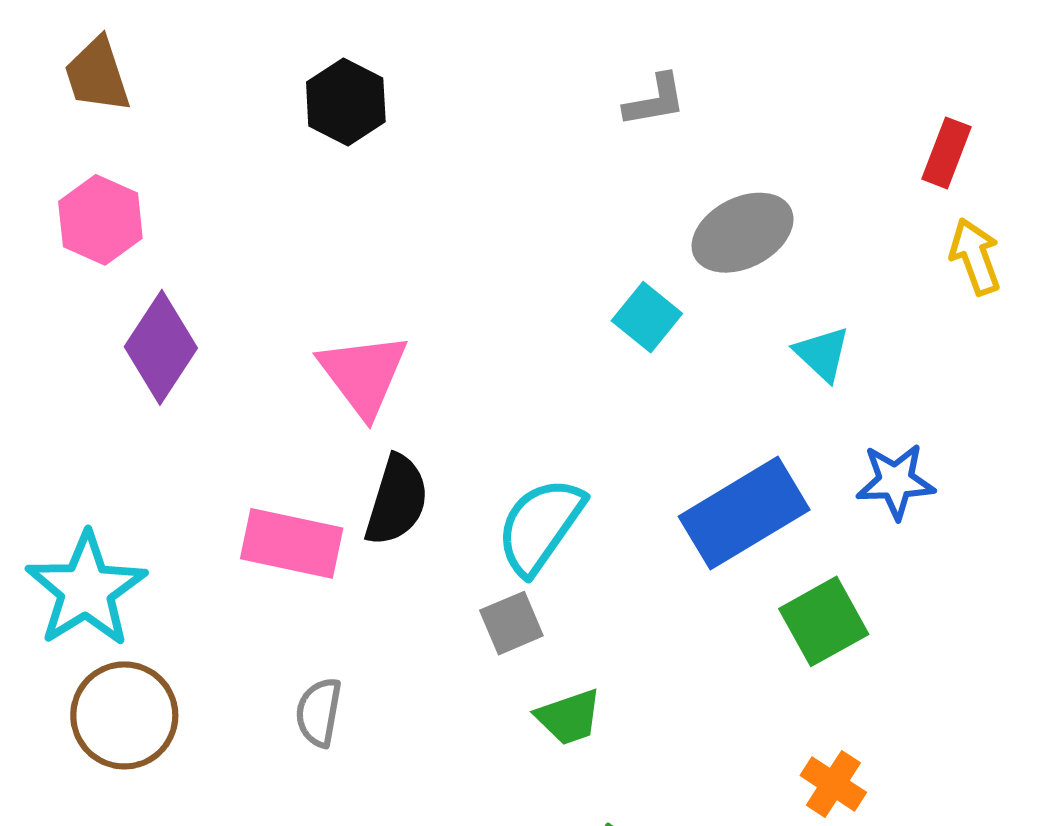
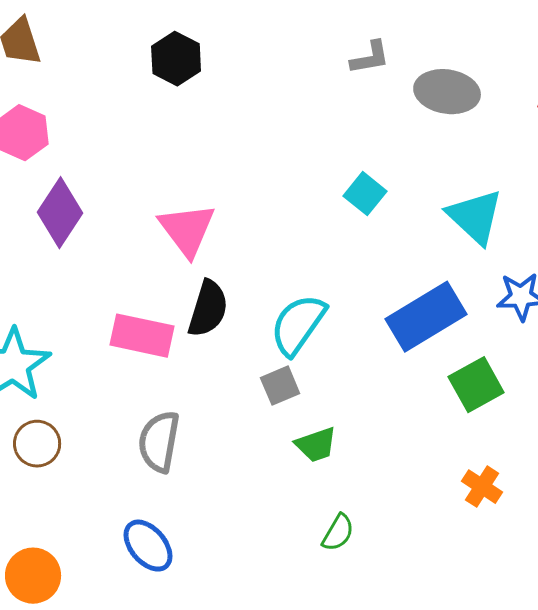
gray ellipse: (743, 233) -> (447, 92), moved, turned 36
cyan triangle: (822, 354) -> (475, 217), size x1.6
gray semicircle: (319, 712) -> (159, 442), size x1.4
brown circle: (124, 715) -> (37, 444), size x0.7

